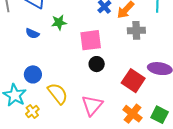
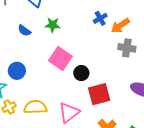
pink square: (91, 40) -> (60, 59), moved, turned 30
red square: (133, 81) -> (99, 94), moved, turned 30
yellow semicircle: (58, 94) -> (35, 107), moved, turned -65

